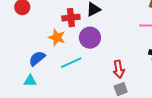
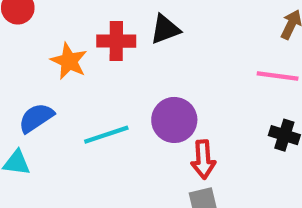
orange star: (57, 37) -> (69, 61), moved
purple circle: (90, 38) -> (174, 120), moved

